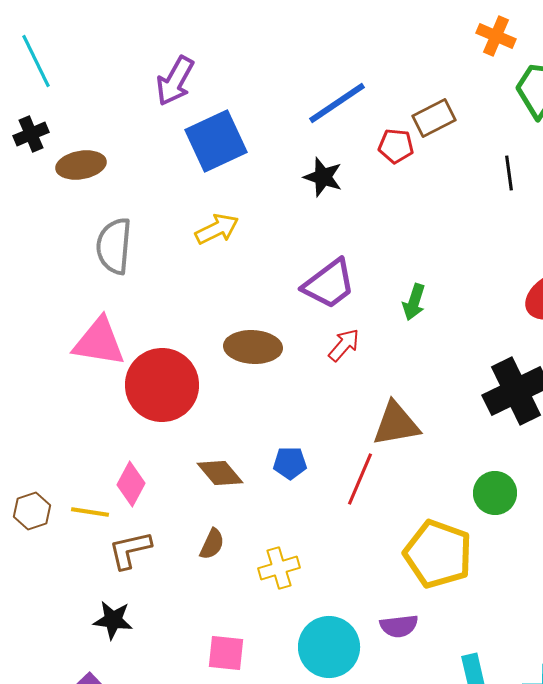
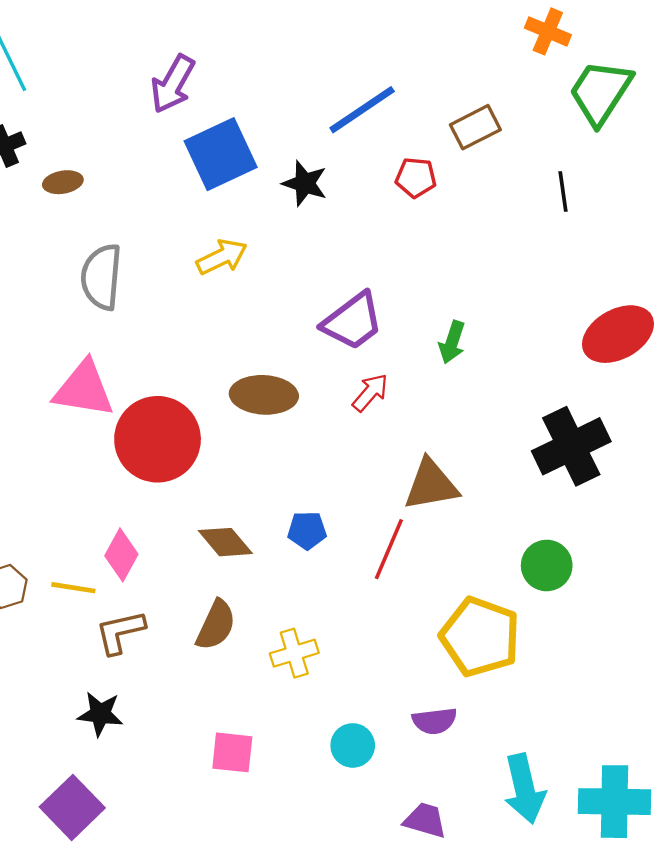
red pentagon: (396, 146) -> (416, 177), moved
brown ellipse: (81, 165) -> (63, 182), size x0.7
black star: (323, 177) -> (305, 183), moved
brown semicircle: (212, 544) -> (216, 625), size x1.4
cyan circle: (329, 647) -> (353, 745), size x0.6

